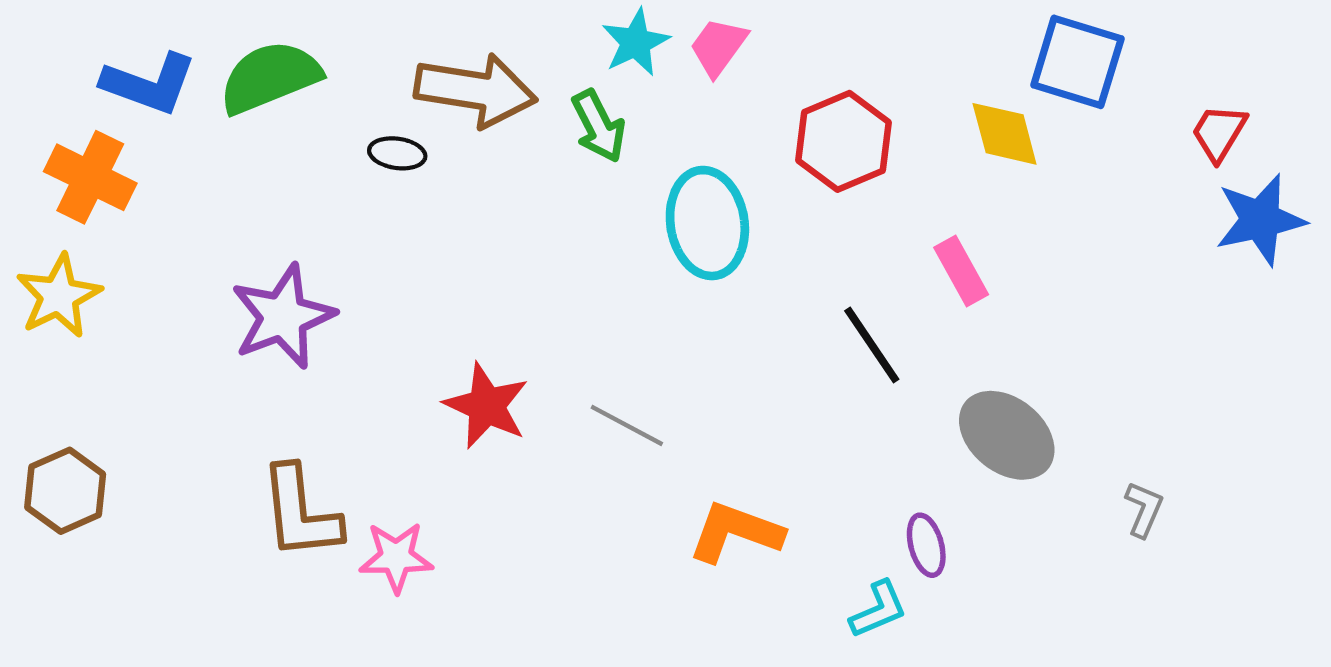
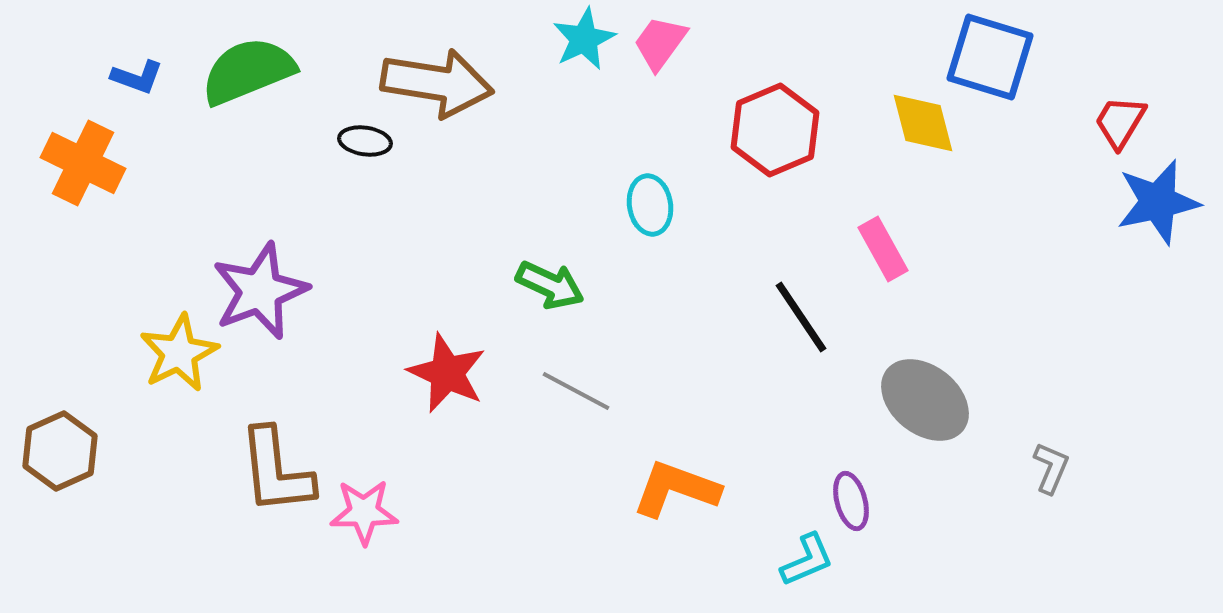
blue L-shape: (149, 84) -> (137, 77), size x0.6
green arrow: (599, 126) -> (550, 285), moved, turned -38
cyan ellipse: (707, 223) -> (650, 205), size x0.6
yellow star: (59, 296) -> (179, 353), moved

